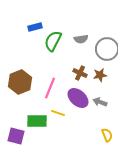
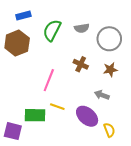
blue rectangle: (35, 27) -> (23, 15), moved
brown star: (100, 75) -> (110, 70), moved
brown hexagon: (20, 82) -> (17, 43), moved
purple ellipse: (78, 98) -> (87, 116), moved

